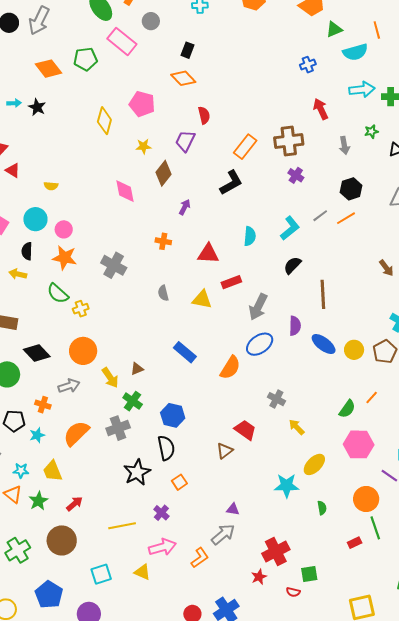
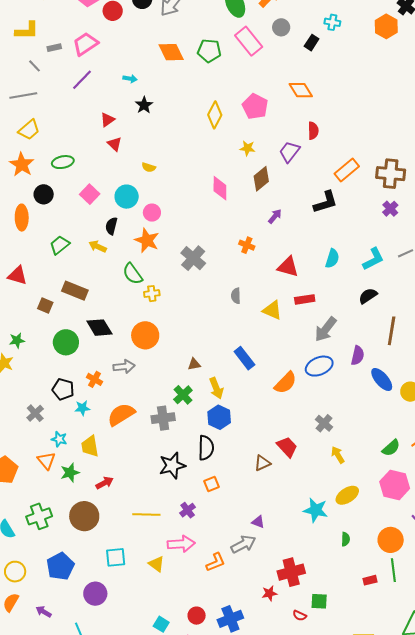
black rectangle: (187, 50) -> (312, 43), moved
black star: (37, 107) -> (144, 105), moved
yellow arrow: (110, 378) -> (216, 388), moved

